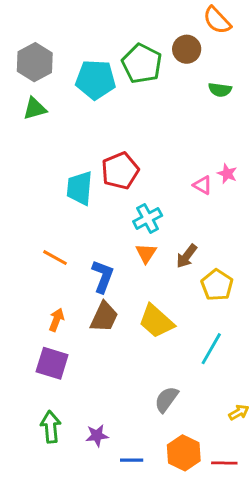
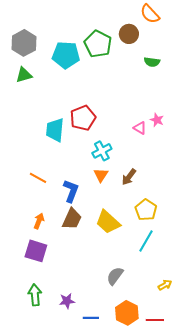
yellow pentagon: (217, 285) -> (146, 210), moved

